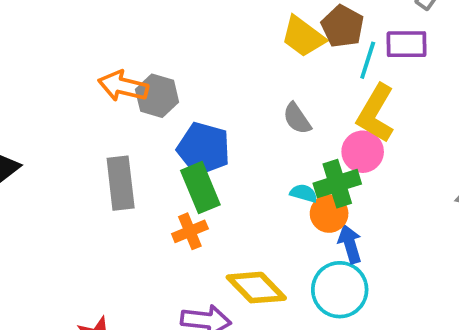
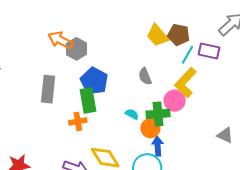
brown pentagon: (343, 26) -> (179, 35), turned -30
cyan semicircle: (304, 193) -> (132, 114), moved

